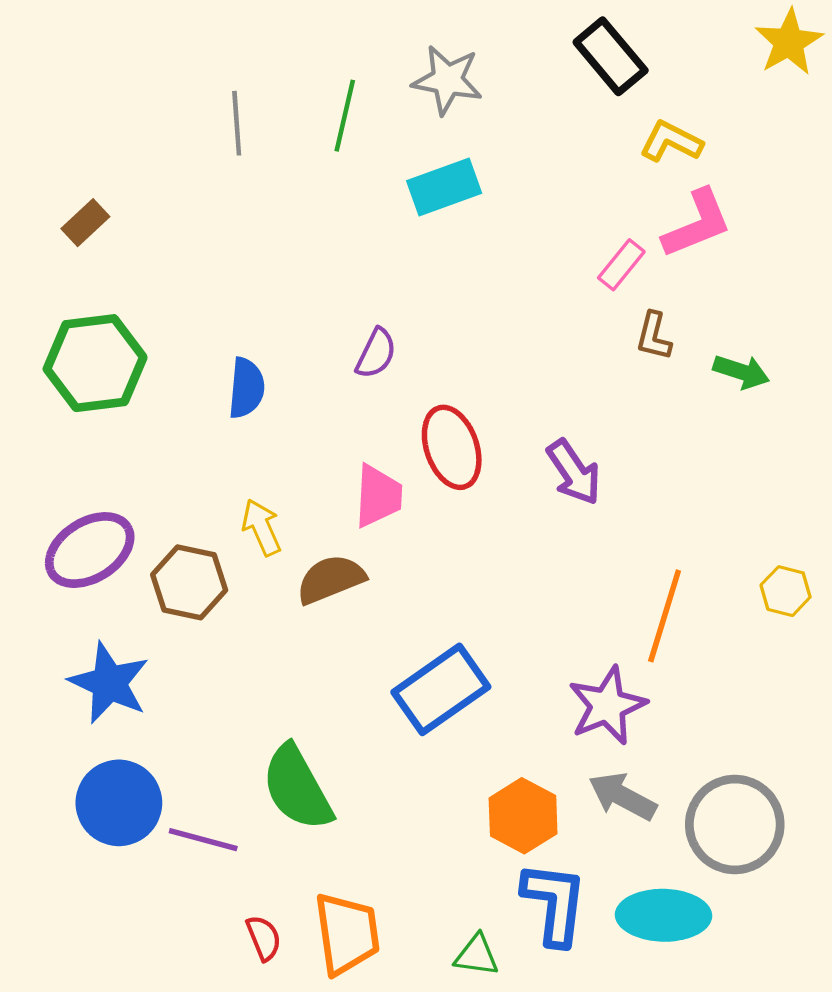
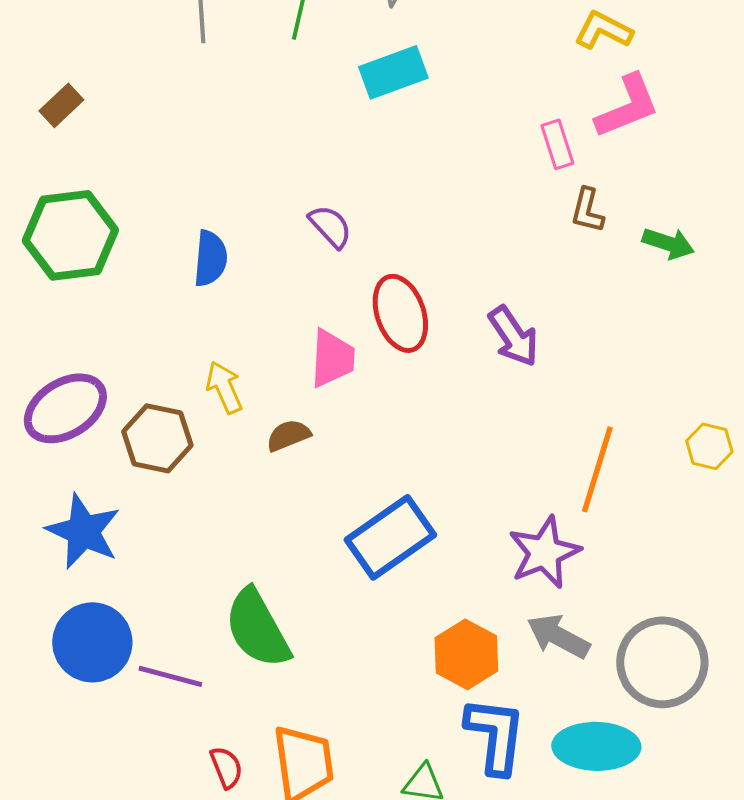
pink rectangle: (621, 265) -> (557, 144), turned -57
purple semicircle: (376, 353) -> (330, 226), turned -69
brown semicircle: (331, 579) -> (288, 435), size x0.7

